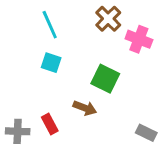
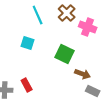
cyan line: (50, 25) -> (38, 15), moved
brown arrow: (85, 108) -> (83, 74), moved

